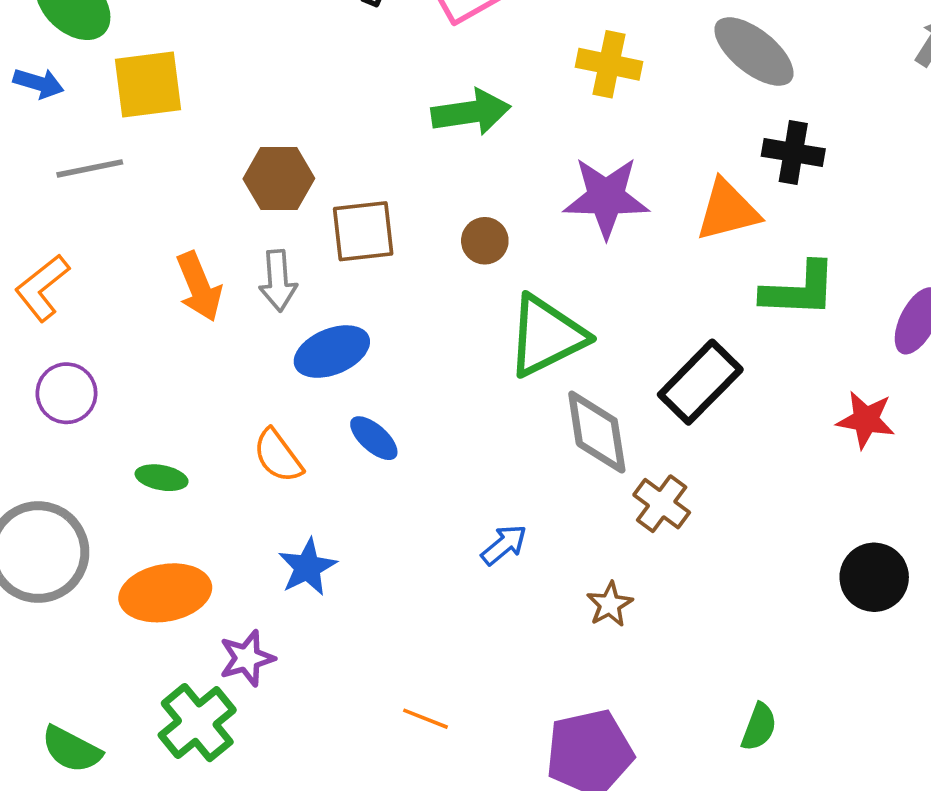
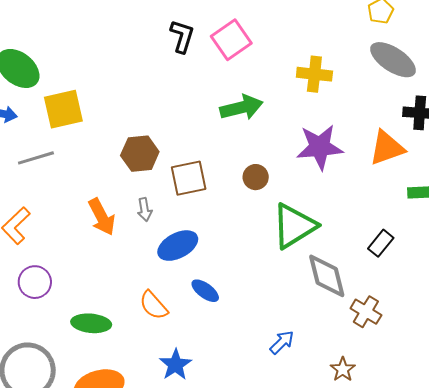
gray arrow: (278, 281) -> (145, 210), size x0.7
black rectangle: (700, 382) -> (381, 243), size x0.6
green ellipse: (162, 478) -> (91, 323), size x1.4

